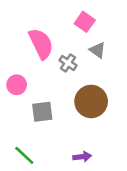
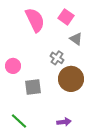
pink semicircle: (41, 44) -> (35, 20), moved
gray cross: (68, 63) -> (57, 58), moved

